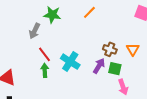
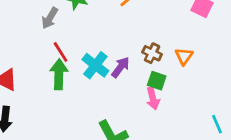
purple arrow: (99, 66) -> (120, 67), moved
green arrow: (45, 70) -> (59, 74), size x1.5
pink arrow: (123, 87) -> (153, 98), moved

